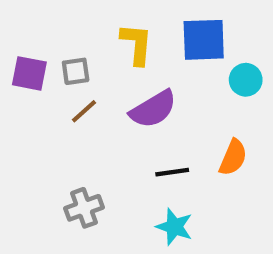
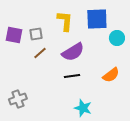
orange semicircle: (233, 157) -> (111, 75), turned 30
black line: (172, 172) -> (72, 76), moved
gray cross: (84, 208) -> (18, 99), moved

